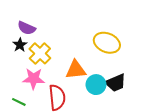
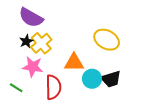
purple semicircle: (27, 28) -> (31, 18), size x1.4
black star: (20, 45) -> (26, 41), moved

